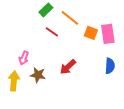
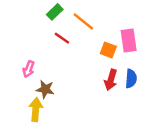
orange square: (91, 33) -> (108, 50), moved
red arrow: (68, 67) -> (111, 80), moved, turned -30
yellow arrow: (14, 81) -> (36, 110), moved

